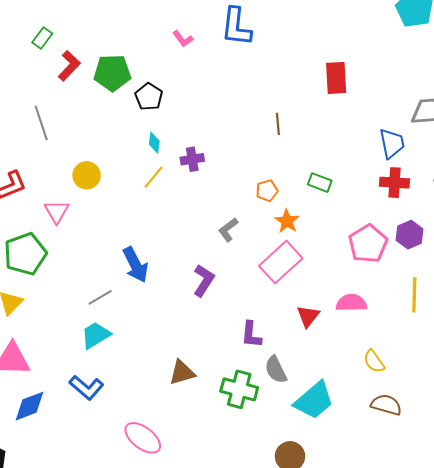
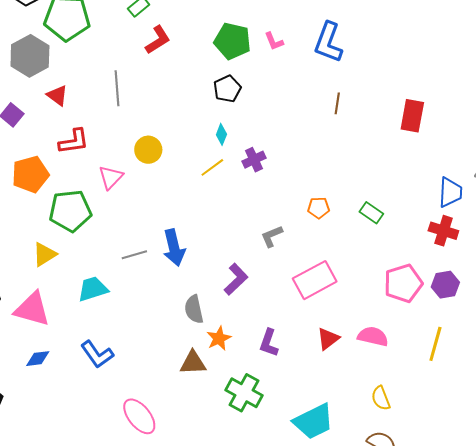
green pentagon: (112, 73) -> (232, 41), moved
brown line: (278, 124) -> (337, 103), moved
purple cross: (192, 159) -> (254, 160), turned -30
orange star: (287, 221) -> (219, 338), moved
gray line: (100, 297) -> (134, 255), moved
cyan trapezoid: (96, 335) -> (93, 289), moved
gray semicircle: (276, 370) -> (194, 309), moved
blue diamond: (30, 406) -> (38, 359), size x0.7

